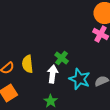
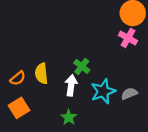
cyan star: (80, 79) -> (103, 91), turned 30

